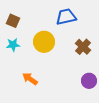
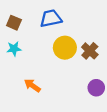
blue trapezoid: (66, 17) -> (51, 18), moved
yellow circle: (44, 42) -> (65, 48), moved

